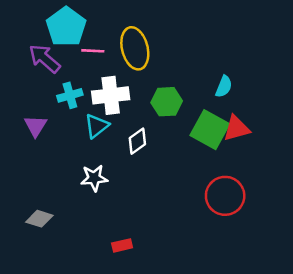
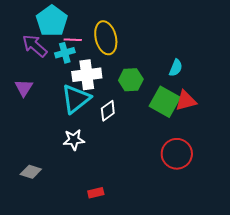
cyan cross: (70, 95) -> (65, 53), moved
purple triangle: (36, 126) -> (24, 88), moved
cyan triangle: (97, 126) -> (76, 99), size x1.5

